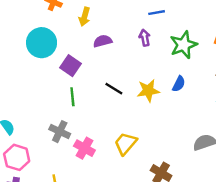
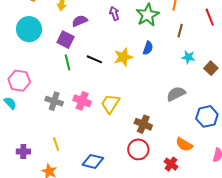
purple square: (70, 66) -> (65, 40), moved
green line: (72, 97) -> (67, 62), moved
pink cross: (84, 148) -> (82, 101), moved
pink hexagon: (17, 157) -> (19, 81), moved

